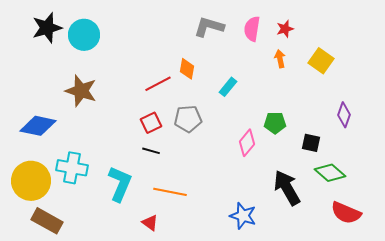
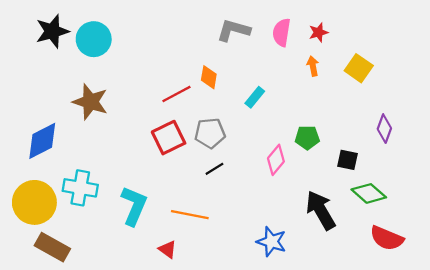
red square: (151, 123) -> (169, 138), size x1.4
blue diamond: (38, 126) -> (42, 141), turned -39
black line: (151, 151) -> (214, 169), moved, turned -48

